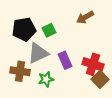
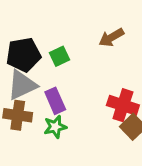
gray triangle: (38, 53) -> (22, 85), moved
purple rectangle: (65, 60) -> (55, 101), moved

